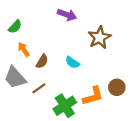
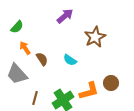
purple arrow: (67, 15) -> (65, 16), turned -60
brown semicircle: (42, 61) -> (42, 59), turned -64
brown line: (39, 88) -> (35, 98), moved, turned -40

